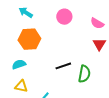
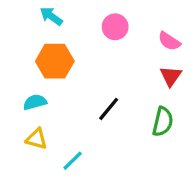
black line: (63, 66) -> (109, 109), turned -35
green semicircle: (84, 74) -> (163, 122), moved

